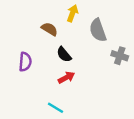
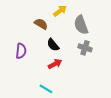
yellow arrow: (72, 13) -> (60, 11), turned 32
gray cross: (120, 56) -> (85, 48), moved

